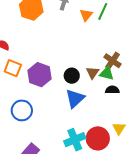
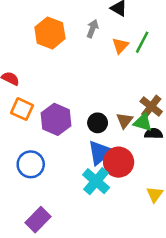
black semicircle: (112, 90) -> (154, 134), moved
red circle: (98, 138) -> (119, 162), moved
cyan cross: (75, 140) -> (96, 181), moved, turned -30

